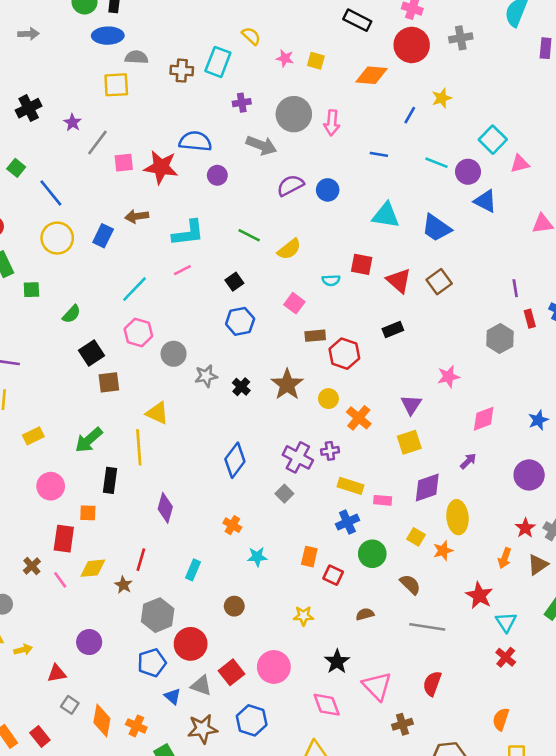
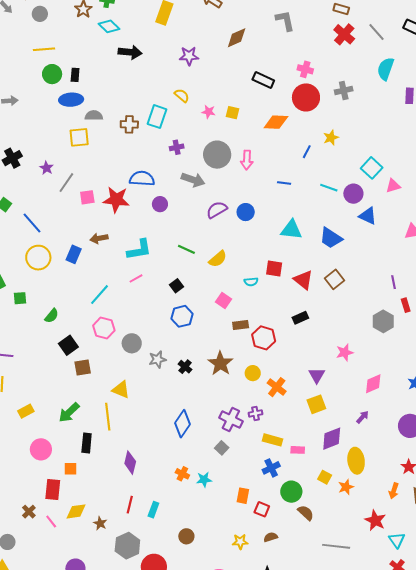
cyan star: (257, 557) -> (204, 480), moved
red line: (141, 560) -> (130, 505), moved
brown semicircle: (410, 584) -> (306, 513), moved
brown semicircle: (365, 614) -> (271, 537), moved

